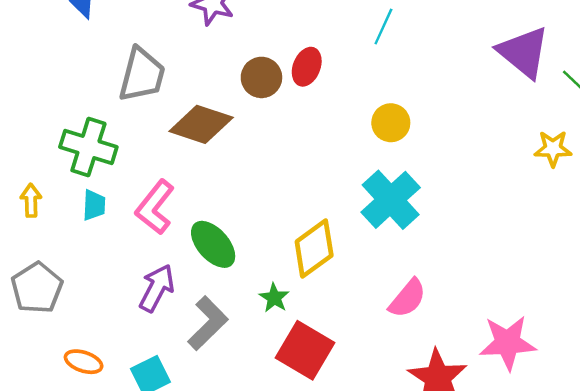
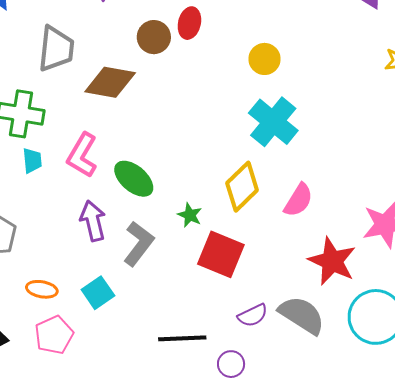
yellow diamond: (314, 249) -> (242, 187), moved
purple arrow: (157, 288) -> (93, 221), turned -33

